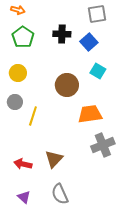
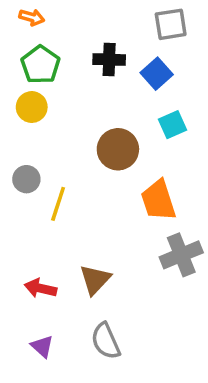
cyan square: (98, 71) -> (172, 125), turned 35
yellow circle: (18, 73) -> (32, 107), moved
orange trapezoid: (90, 114) -> (158, 200), turned -100

